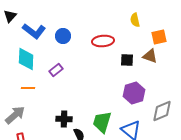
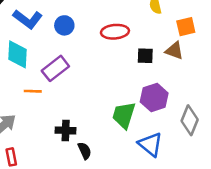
purple rectangle: (56, 70) -> (55, 68), size x1.5
orange line: (28, 88) -> (33, 91), moved
gray diamond: (162, 111) -> (190, 120), turned -45
green trapezoid: (102, 122) -> (124, 115), moved

